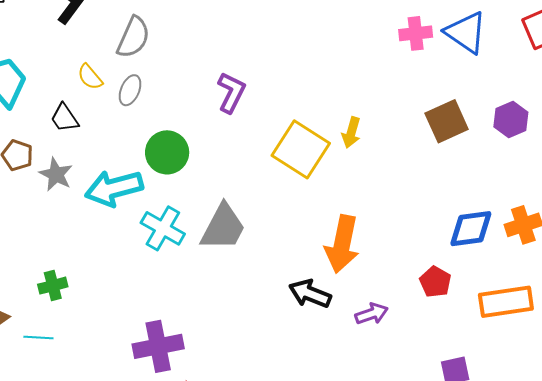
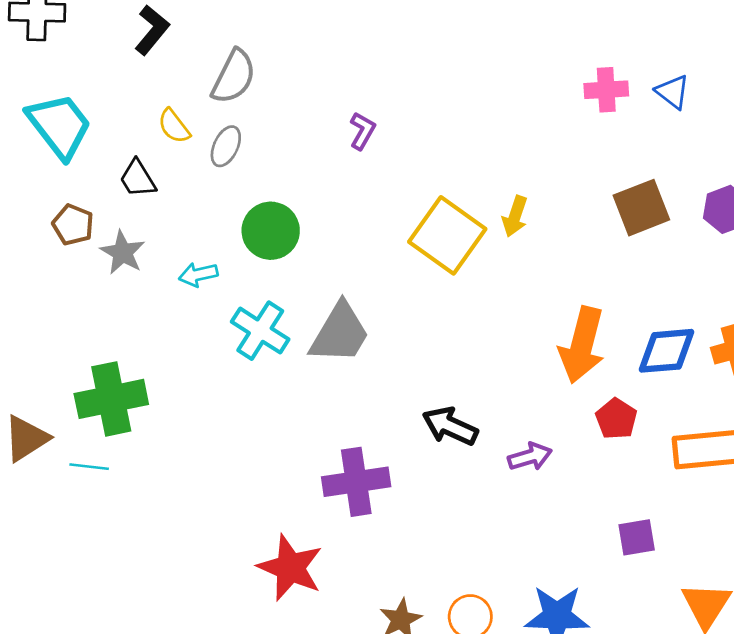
blue triangle: (466, 33) -> (673, 92), size x0.6
purple L-shape: (231, 92) -> (362, 131), moved, size x0.7
cyan arrow: (114, 188) -> (198, 274), size x0.5
orange arrow: (342, 244) -> (582, 345), moved
green cross: (53, 286) -> (111, 399), size x1.8
purple cross: (158, 346) -> (356, 482), moved

